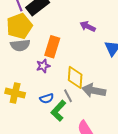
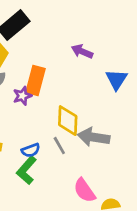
purple star: (43, 66) -> (22, 96), moved
green L-shape: (58, 111) -> (27, 170), moved

